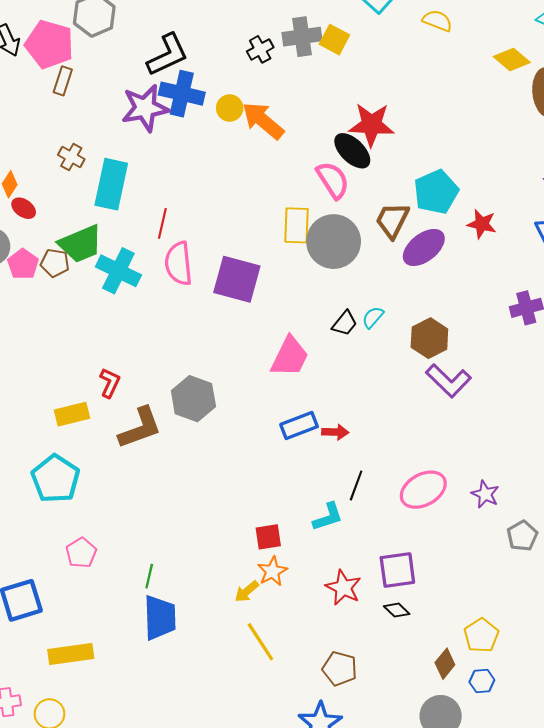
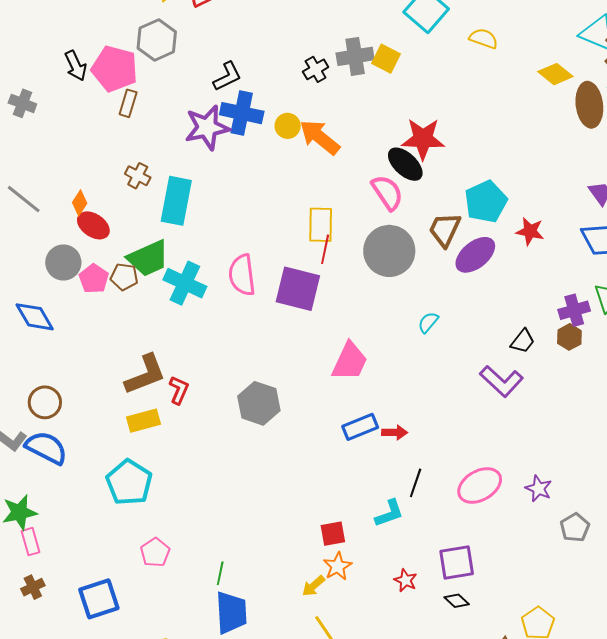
black L-shape: (168, 55) -> (227, 76), size x0.7
red ellipse: (24, 208) -> (93, 225), size x1.4
red line: (162, 223) -> (325, 249), moved
yellow rectangle: (296, 225) -> (321, 225), moved
black trapezoid: (345, 323) -> (523, 341), moved
brown hexagon: (429, 338) -> (569, 337), moved, size x0.7
brown L-shape: (140, 428) -> (145, 375), moved
red star: (343, 588) -> (405, 580), size x0.7

